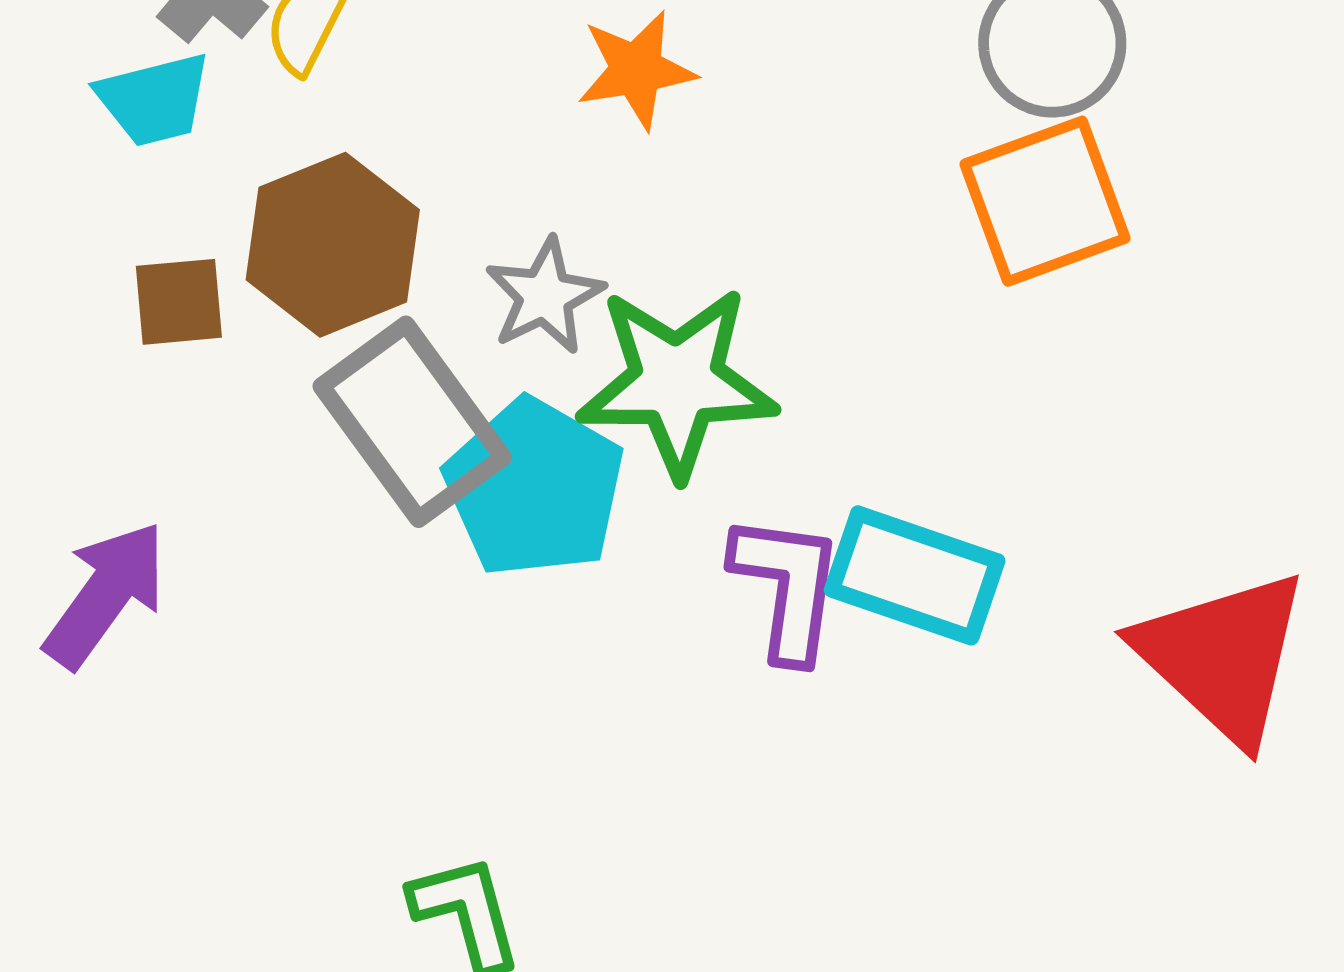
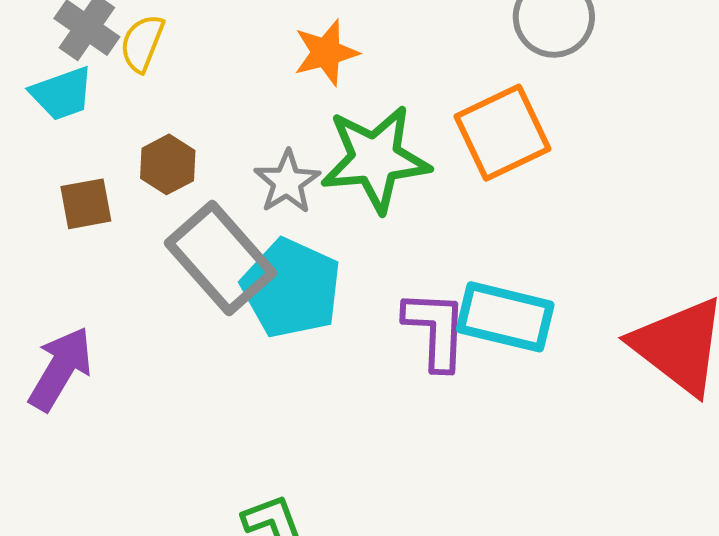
orange square: (1045, 201) -> (503, 133), moved
brown hexagon: (333, 245) -> (168, 164), size x0.6
green star: (677, 382) -> (375, 159), moved

